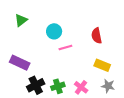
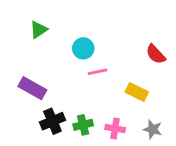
red semicircle: (97, 36) -> (156, 54), moved, turned -35
yellow rectangle: (102, 65) -> (137, 92), moved
pink cross: (81, 87) -> (115, 129), turned -32

